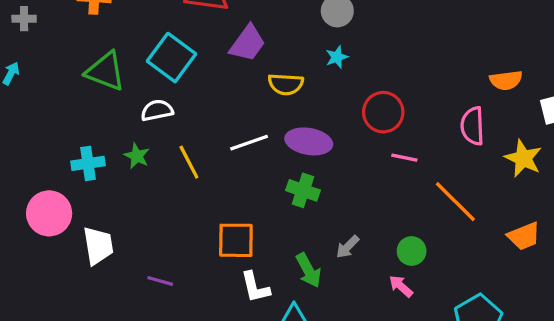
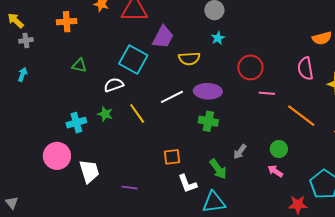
cyan square: (172, 58) -> (133, 60), moved
green triangle: (105, 71) -> (79, 65), size x0.6
orange square: (236, 240) -> (172, 157), size x0.7

